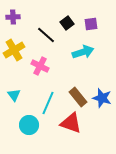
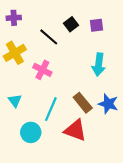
cyan arrow: (83, 52) -> (99, 65), moved, turned 115

